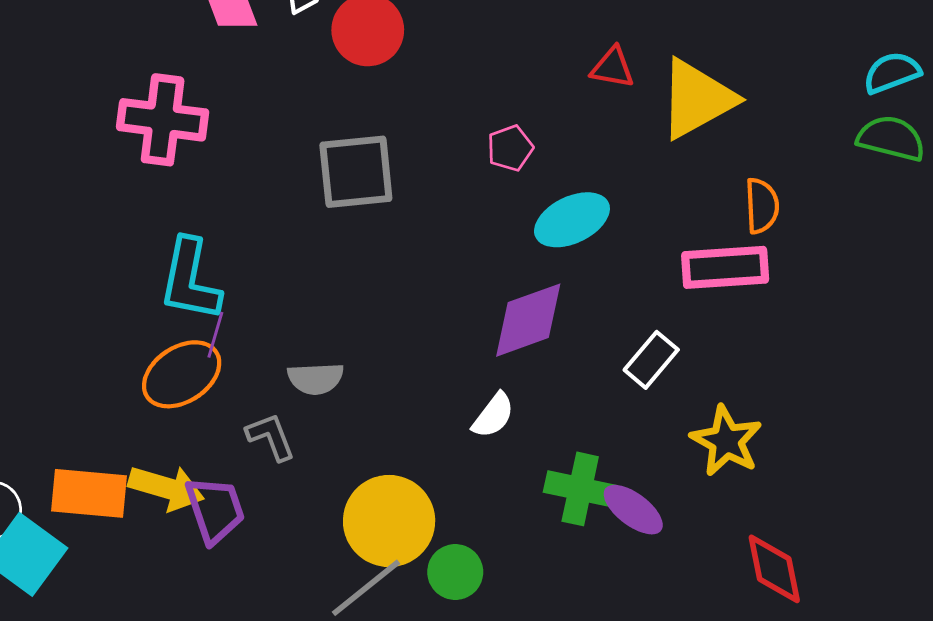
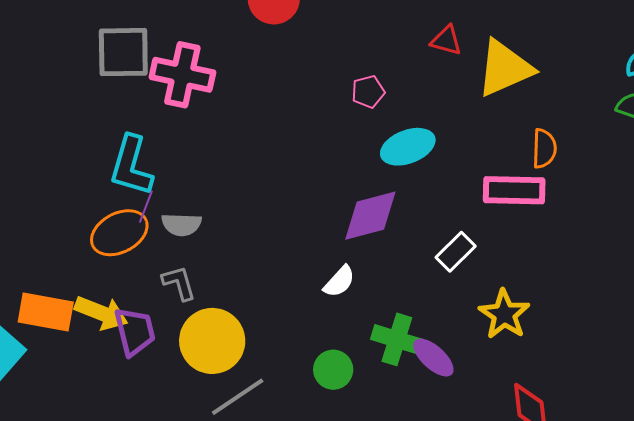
pink cross: (163, 120) -> (182, 75), moved
gray square: (356, 172) -> (123, 52), moved
gray semicircle: (316, 379) -> (181, 225), moved
yellow circle: (389, 521) -> (212, 341), moved
green circle: (455, 572) -> (333, 370), moved

